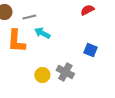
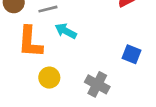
yellow circle: (42, 75) -> (49, 78), moved

